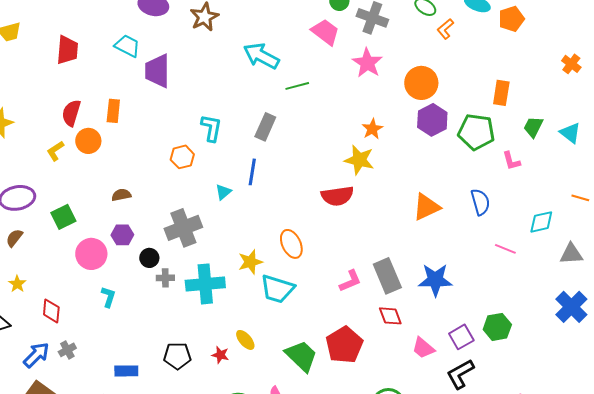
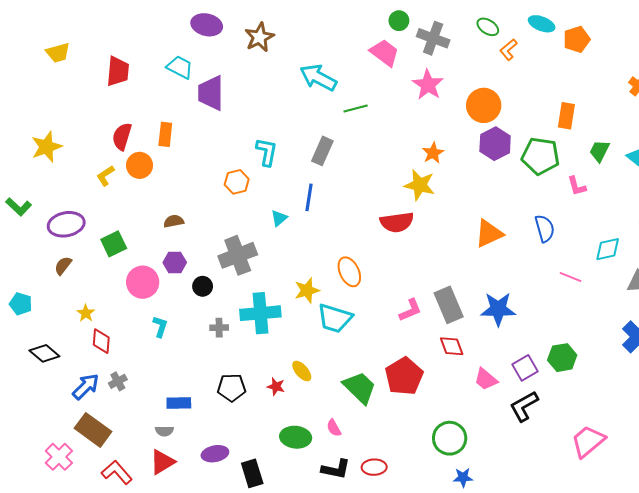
gray cross: (165, 278) -> (219, 328), moved
yellow star: (17, 284) -> (86, 313), moved

